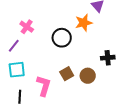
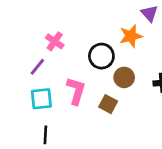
brown square: (67, 74) -> (108, 104), turned -32
brown circle: (88, 76) -> (124, 77), moved
pink L-shape: (44, 86) -> (76, 91), moved

